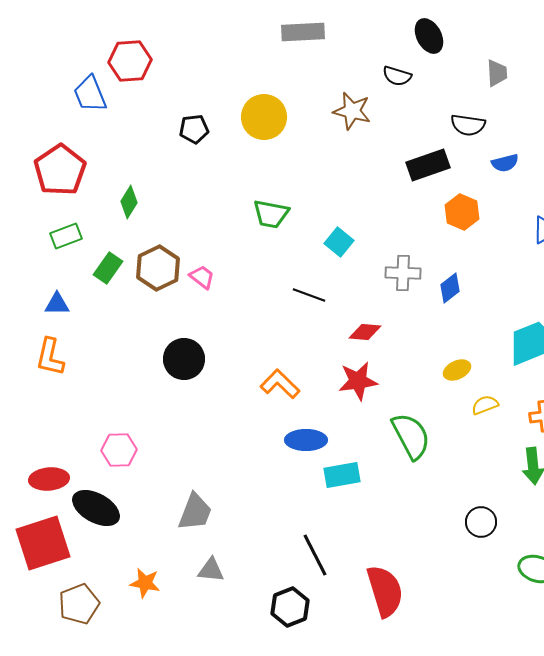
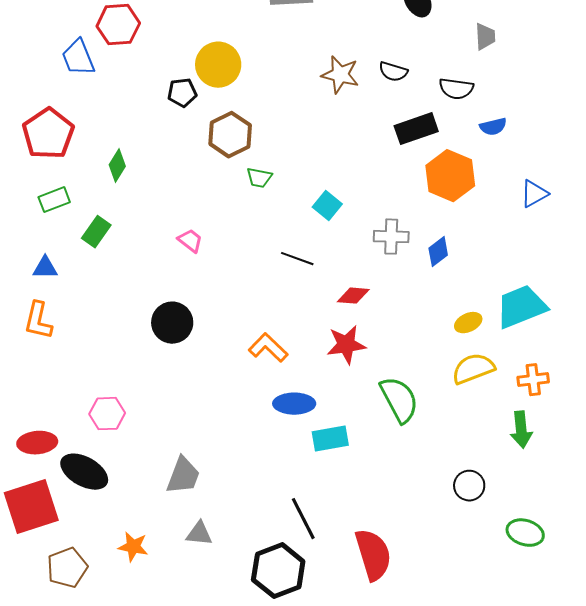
black semicircle: (397, 76) -> (393, 72), moved
yellow circle: (264, 117) -> (218, 65), moved
orange hexagon: (462, 212) -> (450, 176), size x1.4
green trapezoid: (271, 214) -> (259, 178), size x0.7
brown hexagon: (158, 268) -> (230, 135), moved
yellow ellipse: (457, 370) -> (468, 323), moved
yellow semicircle: (485, 405) -> (473, 369), size x1.6
black hexagon: (290, 607) -> (278, 571), size x1.4

